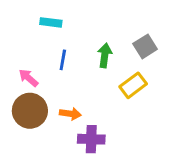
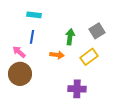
blue line: (63, 60) -> (32, 37), moved
orange arrow: (70, 114) -> (57, 55), moved
purple cross: (91, 139) -> (77, 89), moved

